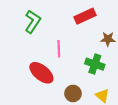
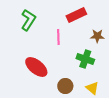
pink line: (59, 49) -> (58, 37), moved

